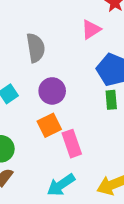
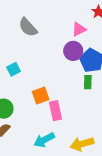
gray semicircle: (36, 48) -> (28, 27), moved, turned 140
purple circle: (52, 91) -> (73, 51), moved

